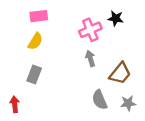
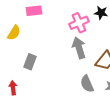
yellow semicircle: (35, 41) -> (14, 33), moved
gray arrow: (90, 58) -> (79, 48), size x1.5

